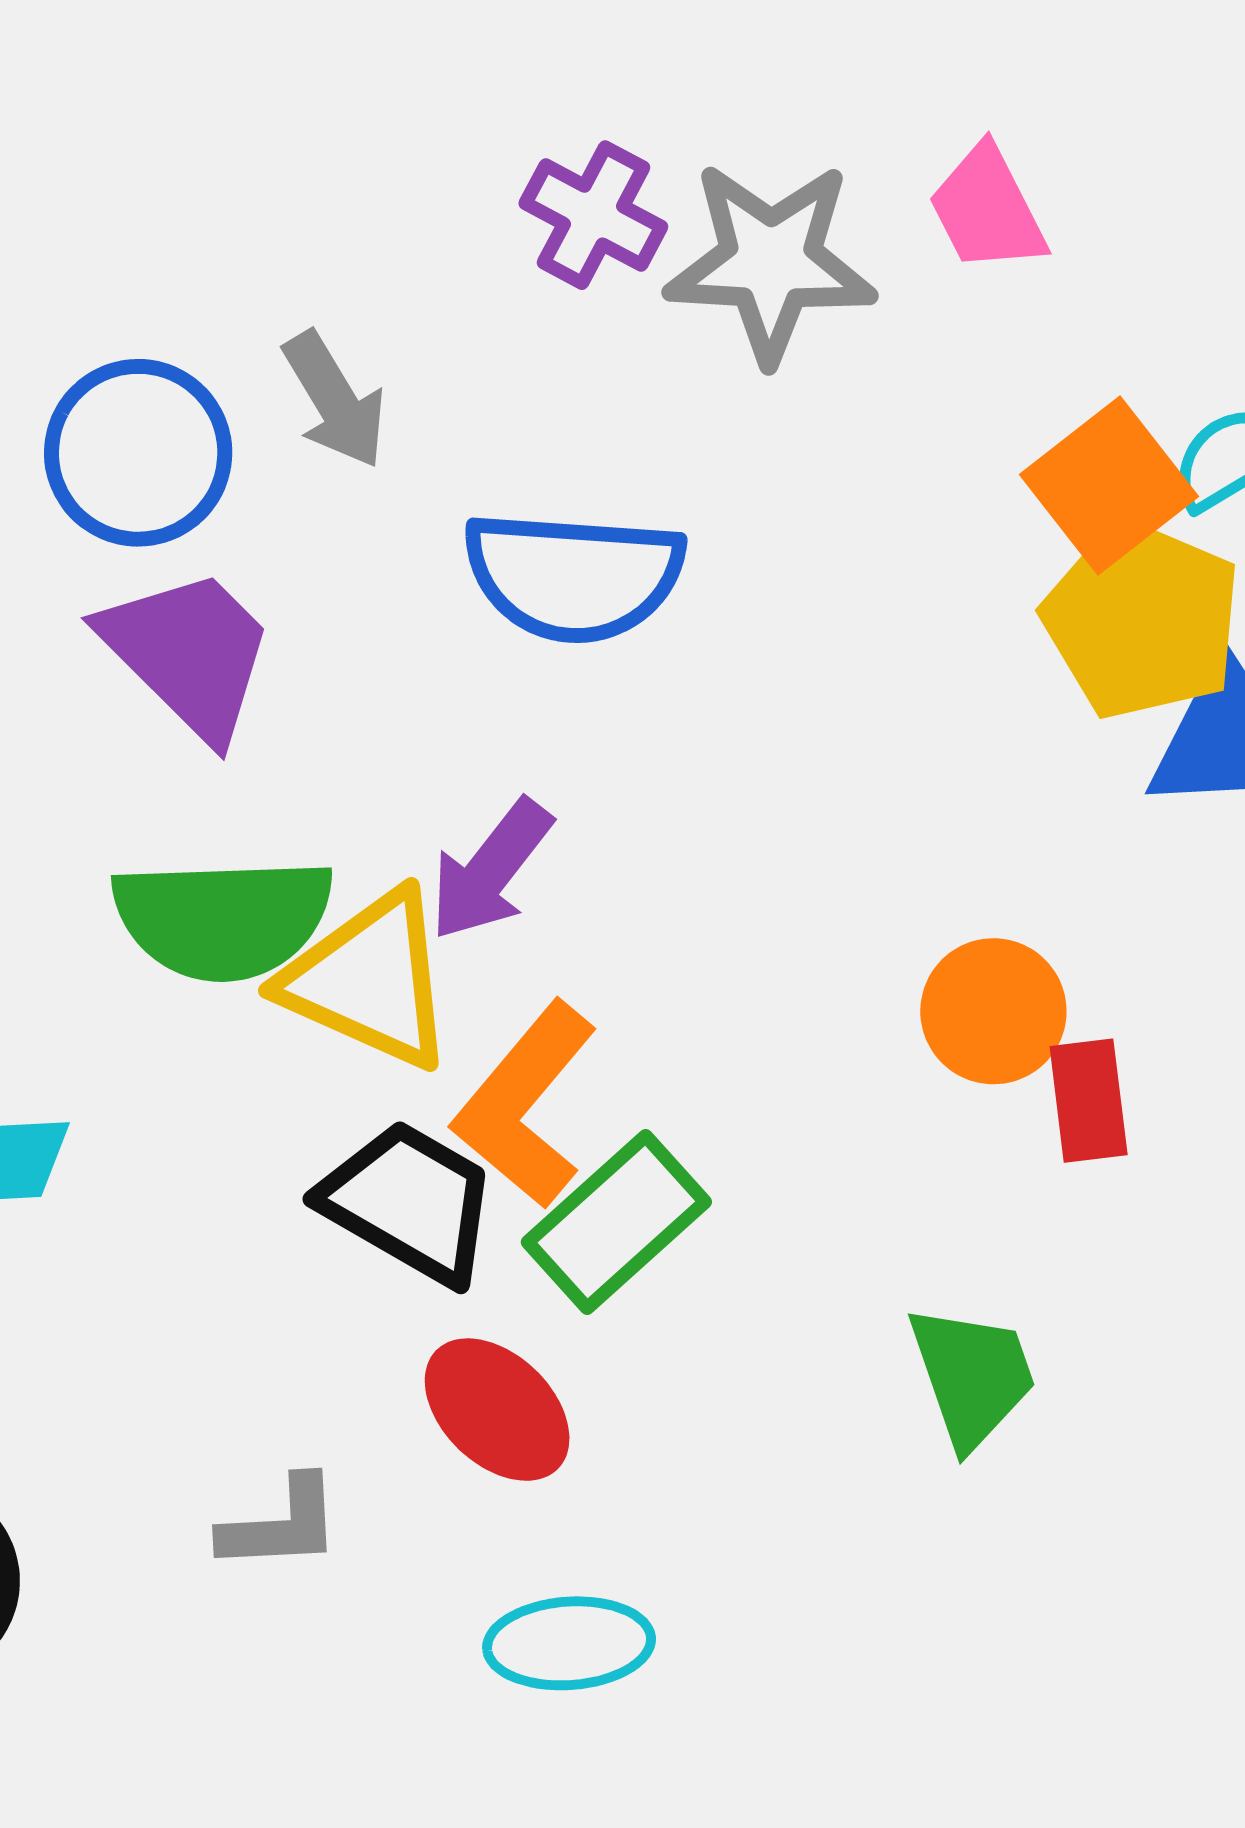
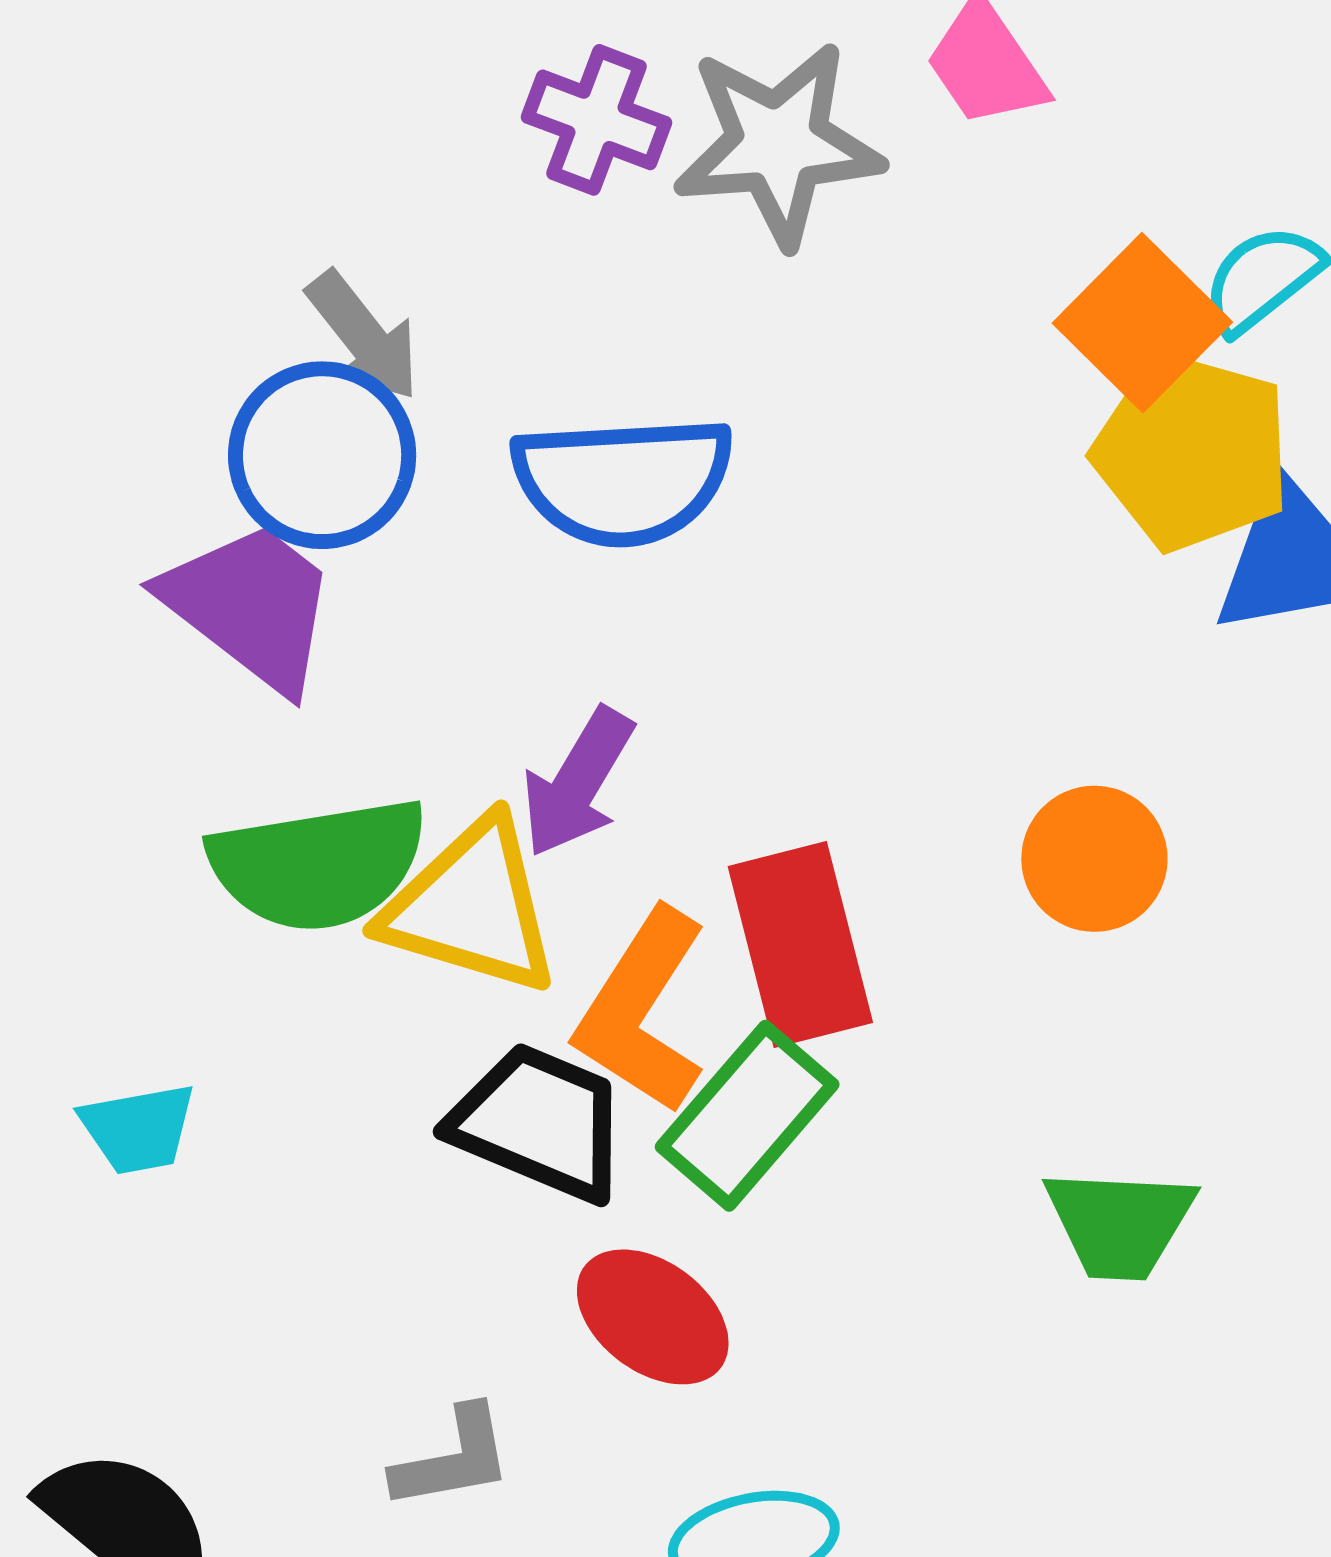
blue circle: (138, 453) -> (322, 455), moved
red rectangle: (1089, 1101) -> (800, 944), moved, size x1.6
green trapezoid: (972, 1376) -> (1120, 1223), turned 119

